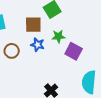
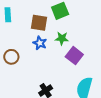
brown circle: (12, 51) -> (11, 57), moved

